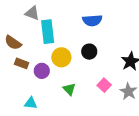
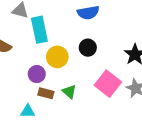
brown rectangle: (22, 63) -> (46, 93), moved
pink square: (104, 85) -> (108, 84), size x1.6

